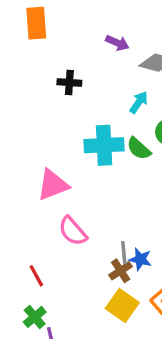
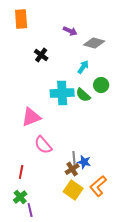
black cross: (69, 82) -> (41, 55), turned 32
red line: (36, 276) -> (21, 172), turned 40

